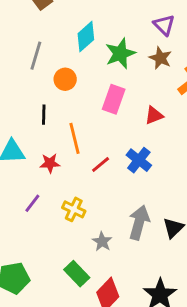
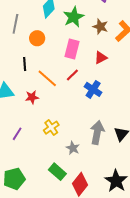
brown star: (160, 58) -> (100, 27), moved
orange line: (74, 138) -> (47, 78), turned -30
red line: (101, 164) -> (72, 75), moved
purple line: (32, 203) -> (17, 134), moved
yellow cross: (74, 209) -> (51, 128), turned 35

